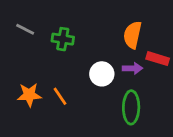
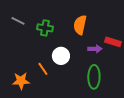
orange semicircle: (132, 35) -> (80, 25), moved
white circle: (102, 74) -> (61, 56), moved
orange star: (29, 95) -> (21, 81), moved

